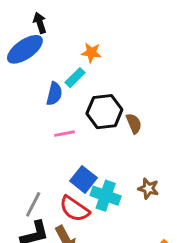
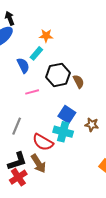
blue semicircle: (54, 94) -> (23, 65), turned -35
blue square: (84, 179) -> (67, 114), moved
gray line: (33, 204) -> (17, 126), moved

